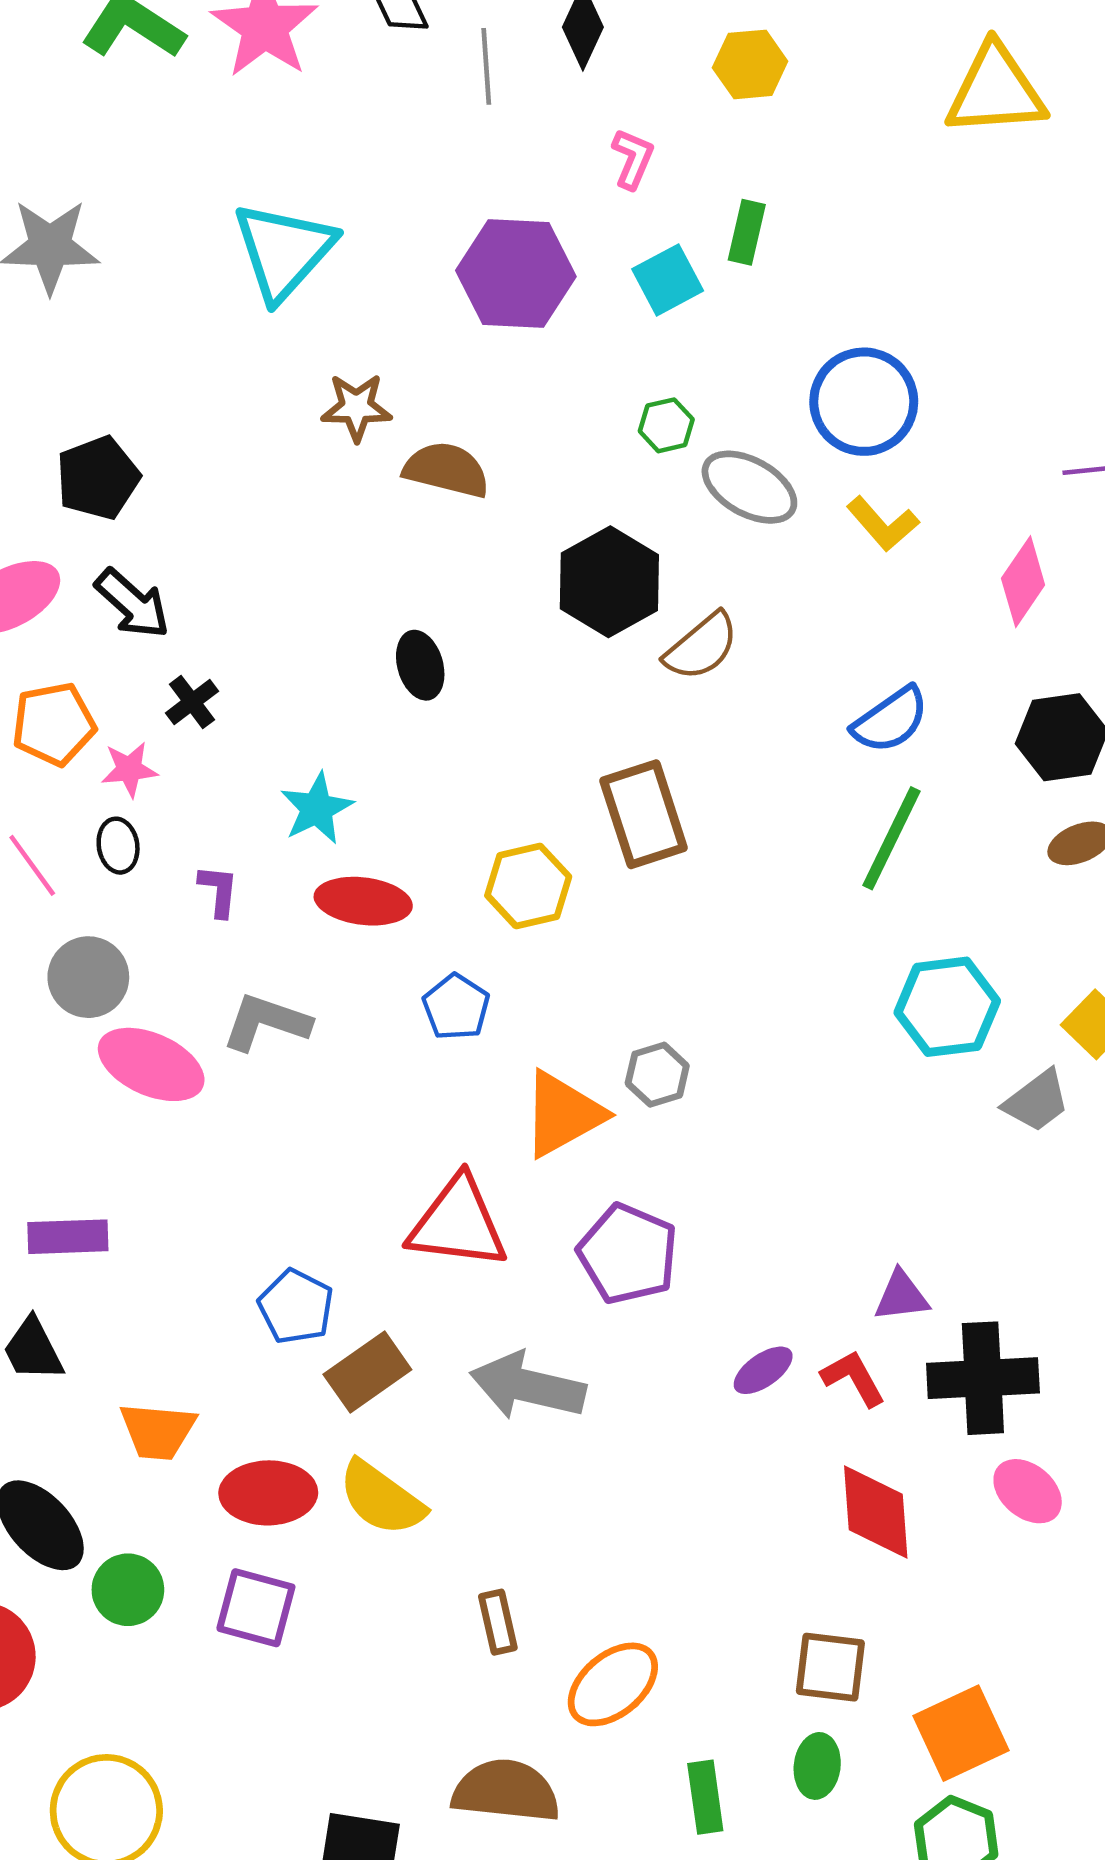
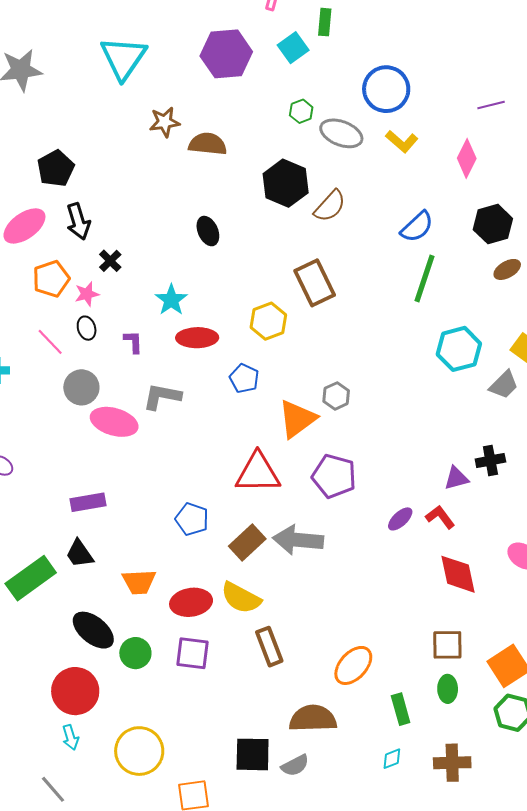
black arrow: (132, 604) -> (78, 221), turned 39
brown rectangle: (367, 1372) -> (247, 542), moved
black cross: (983, 1378) -> (490, 460), moved, size x0.6
brown rectangle: (498, 1622) -> (269, 647), moved, size x1.4

